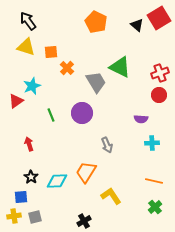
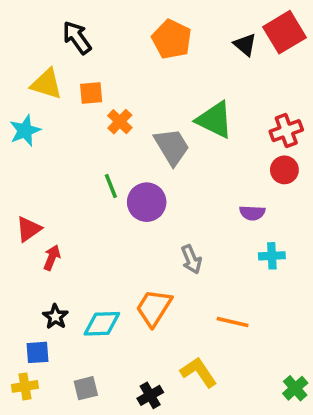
black arrow: (28, 21) -> (77, 38), moved
cyan star: (32, 86) -> (25, 131), moved
red triangle: (16, 101) -> (29, 229), moved
green line: (51, 115) -> (111, 186), moved
red arrow: (29, 144) -> (52, 258), turned 40
orange line: (154, 181) -> (233, 322), moved
yellow L-shape: (111, 196) -> (199, 372), moved
green cross: (155, 207) -> (295, 388), moved
gray square: (35, 217) -> (86, 388), moved

